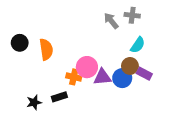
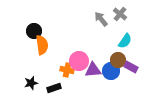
gray cross: (132, 15) -> (120, 14), turned 32
black circle: (20, 43) -> (34, 31), moved
black star: (34, 102) -> (31, 83), moved

